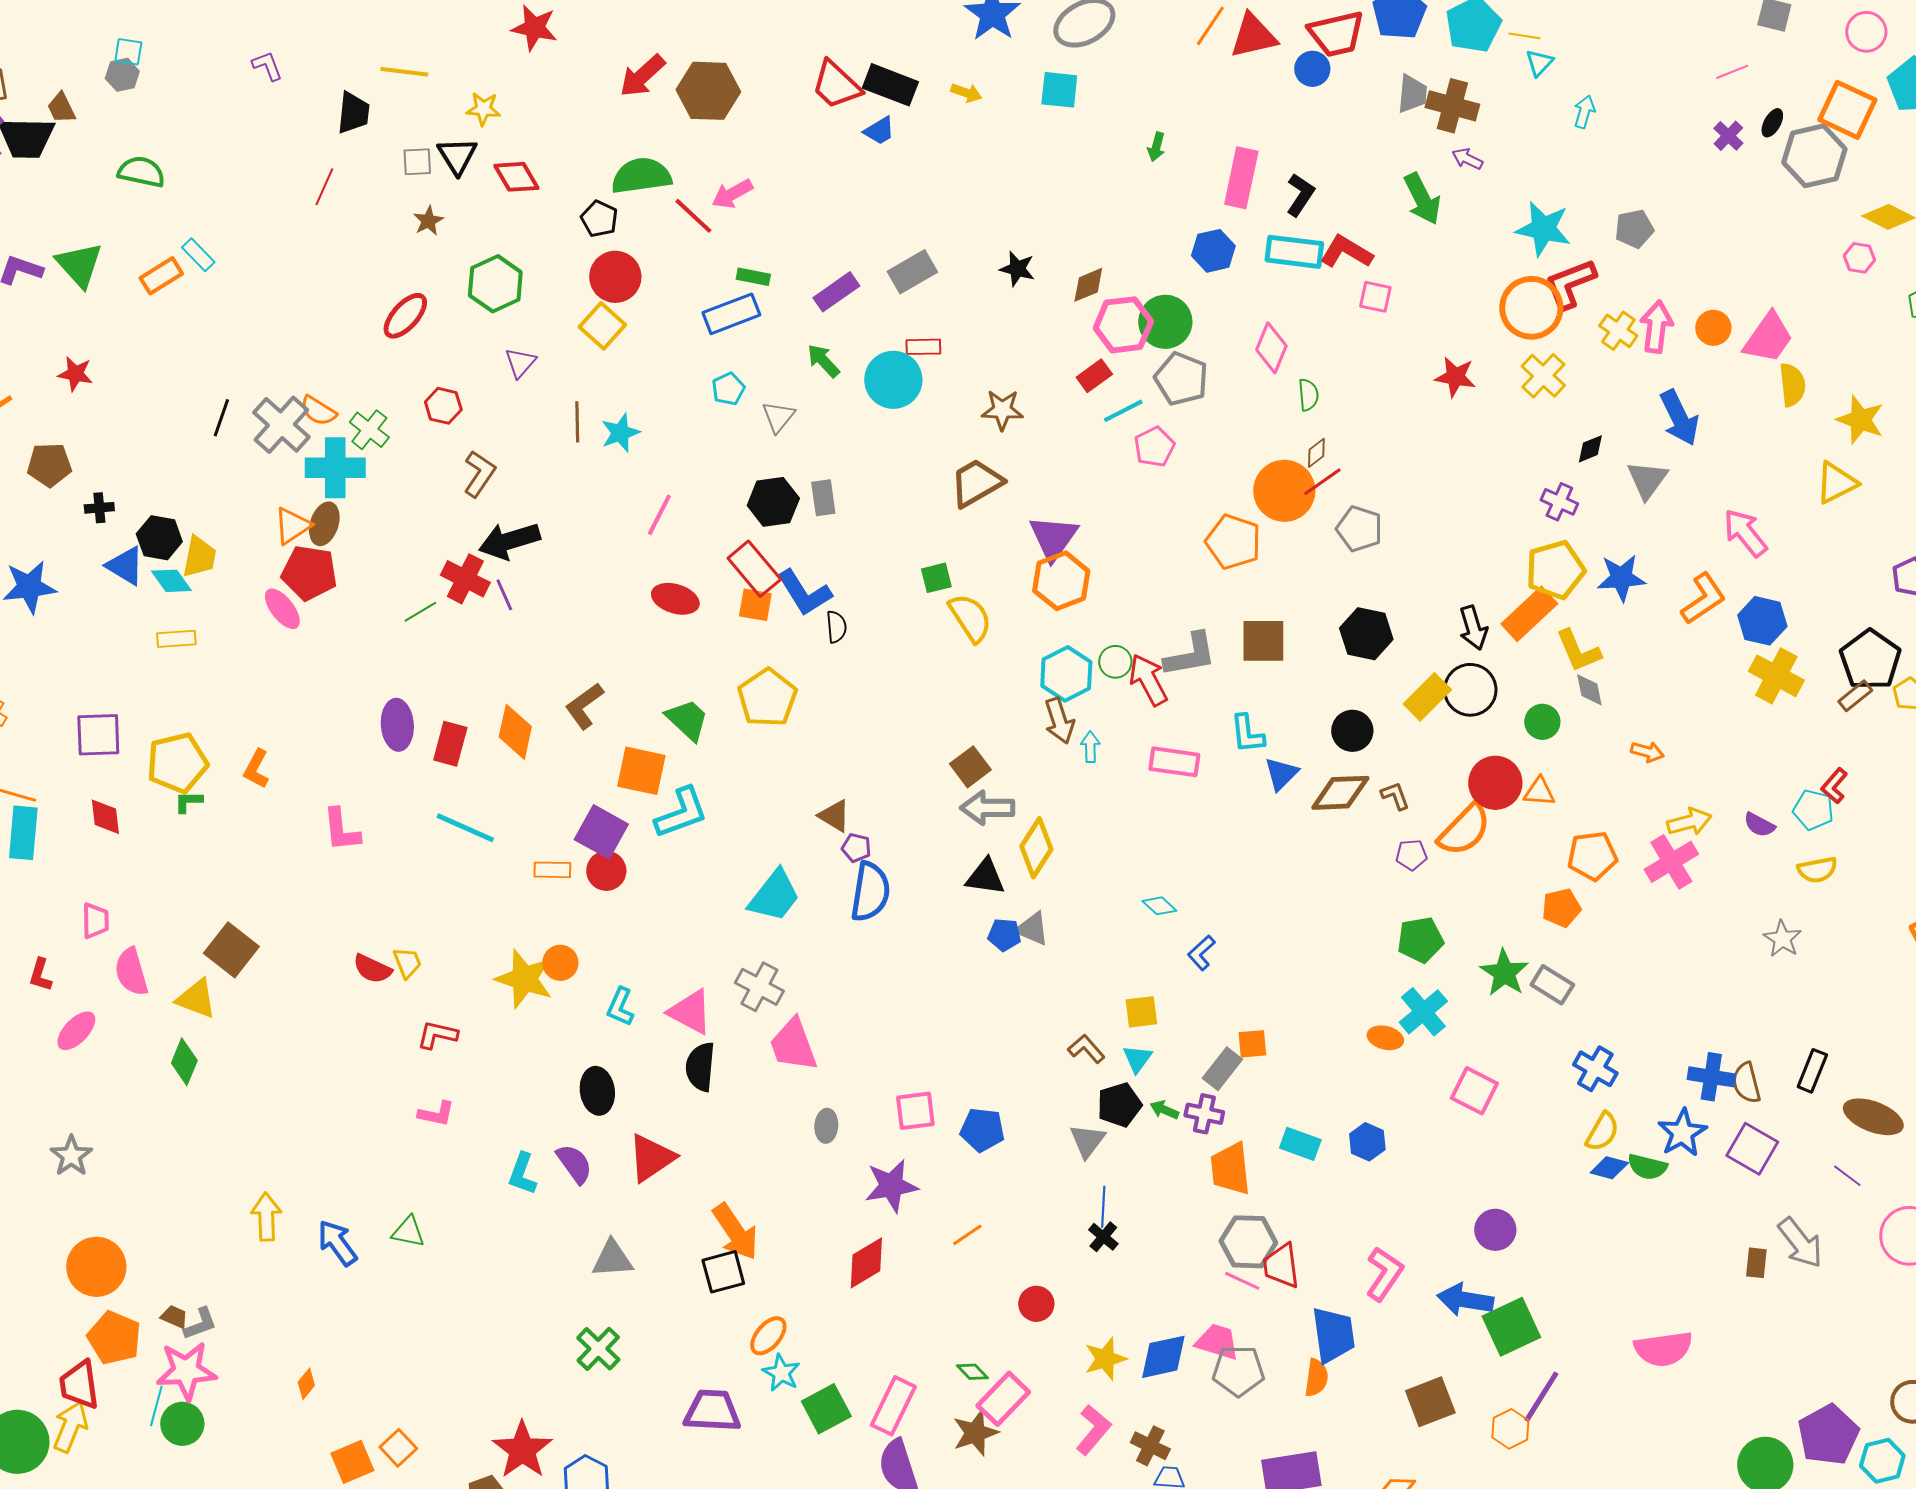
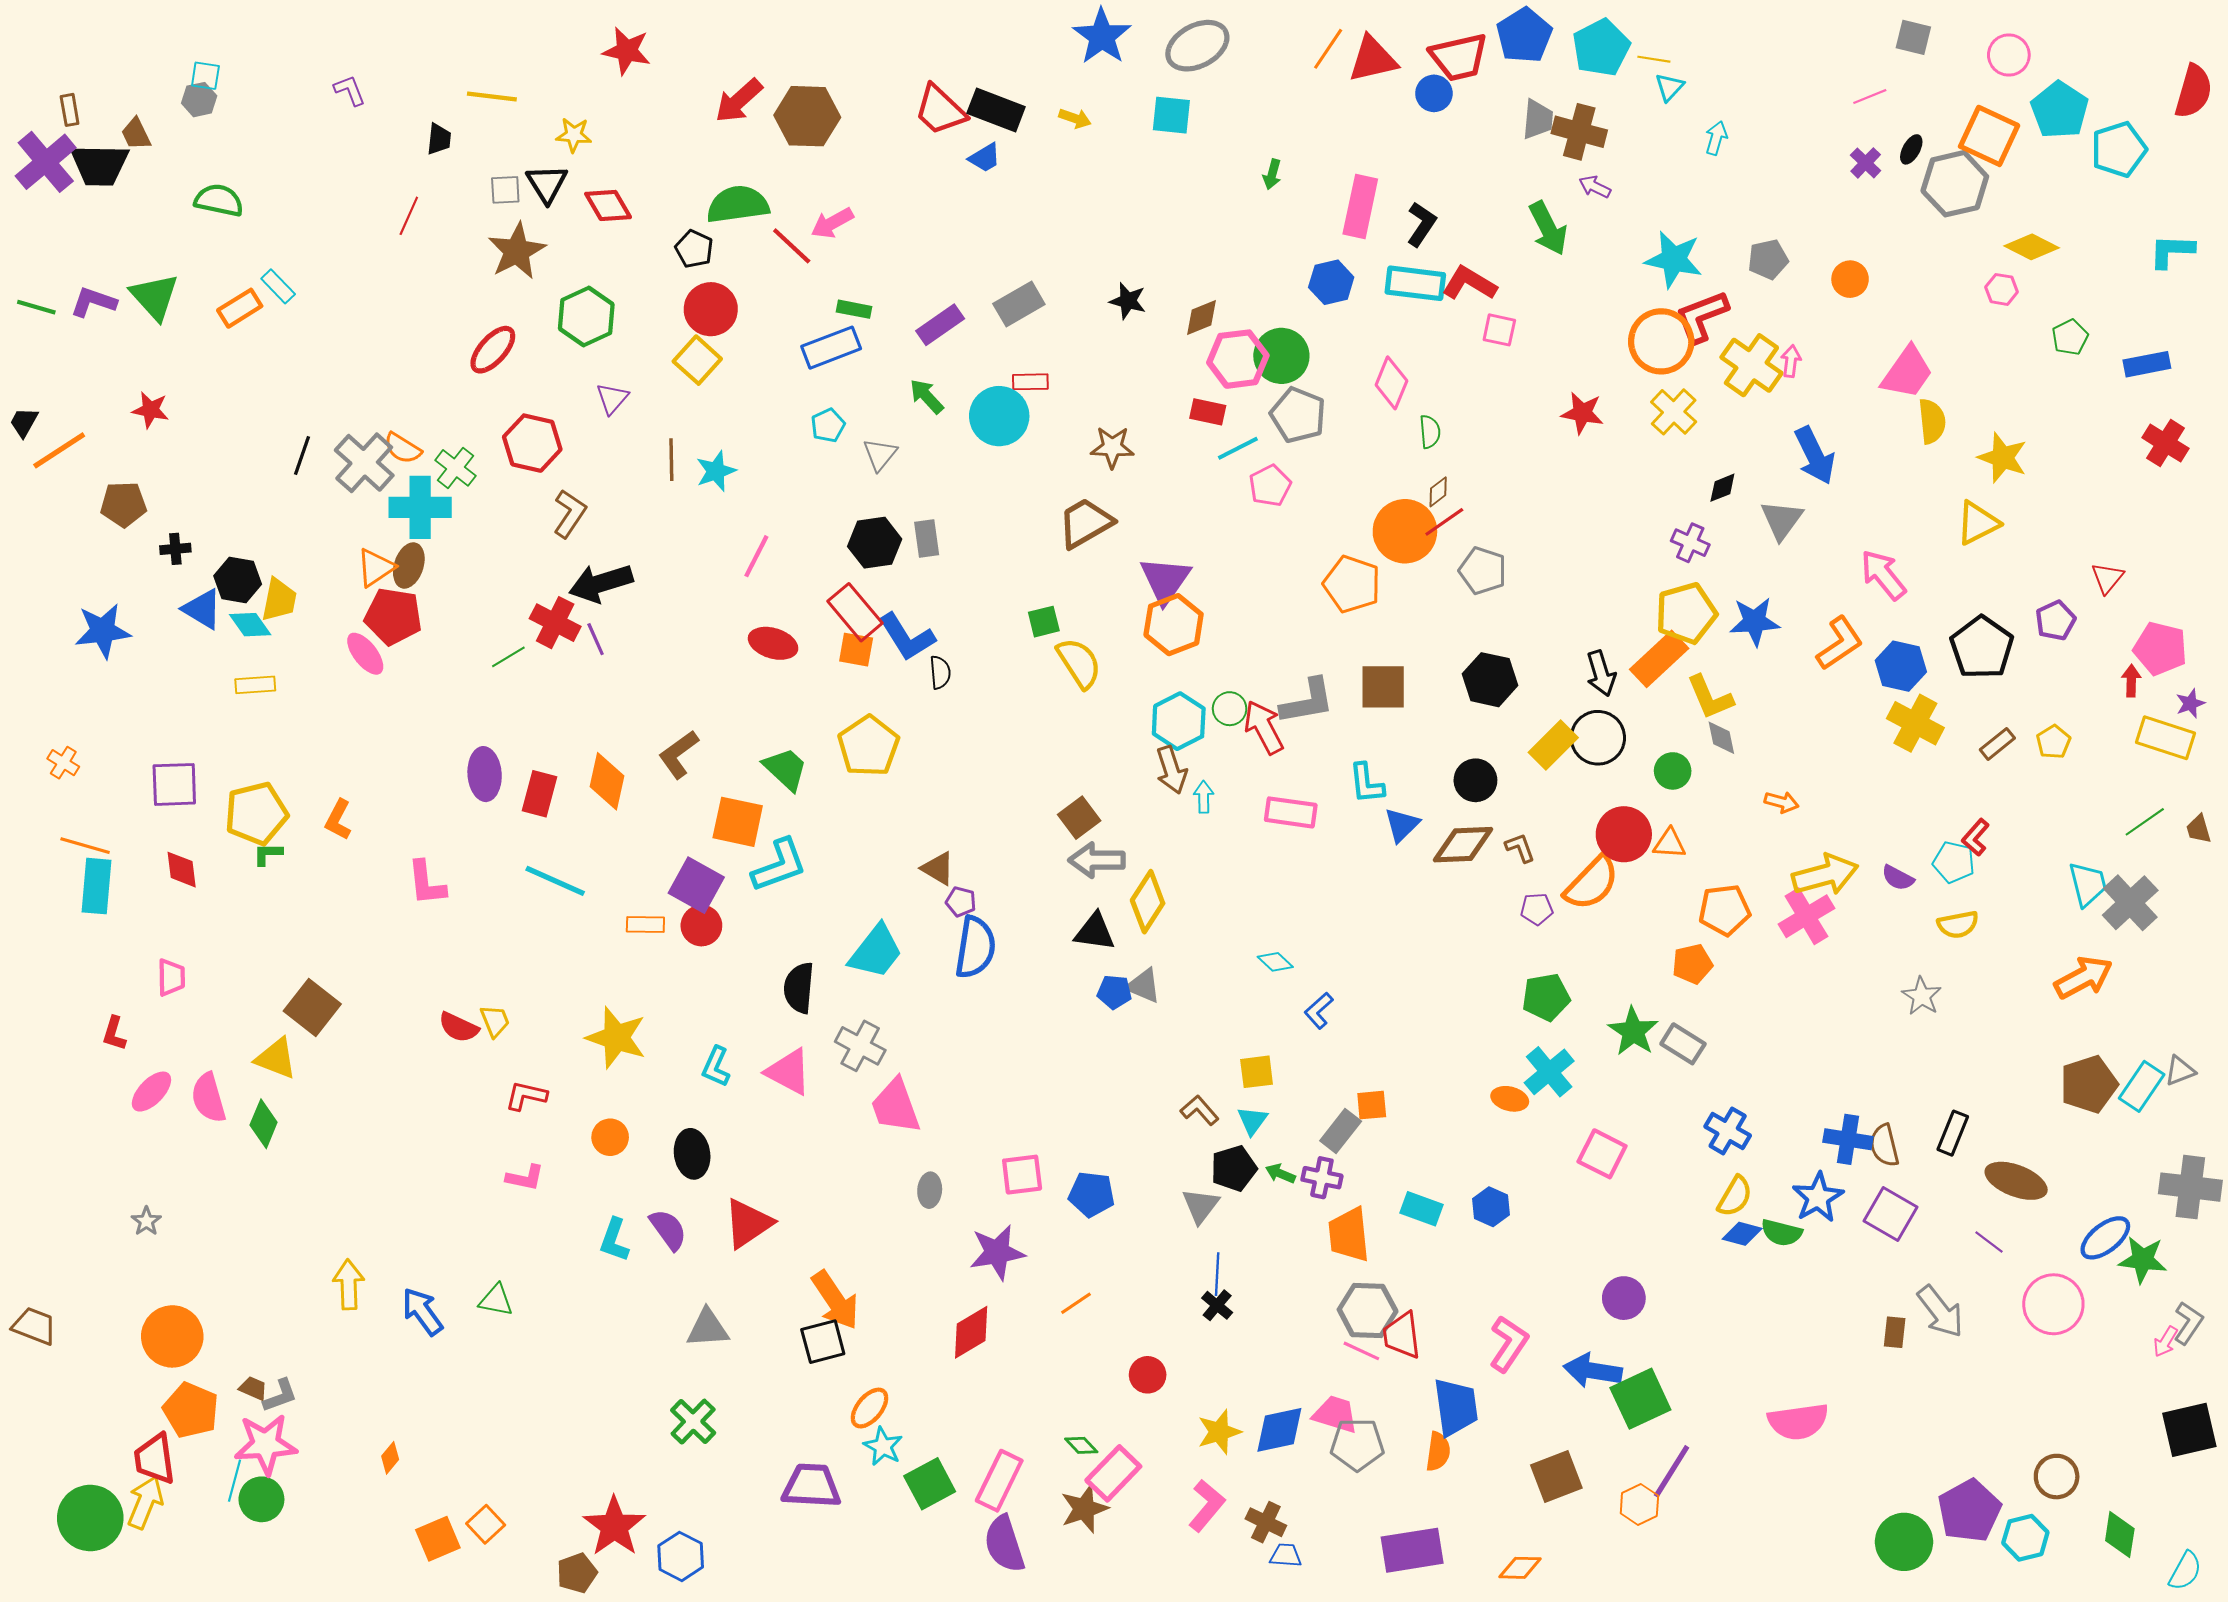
black trapezoid: (353, 113) -> (439, 139), size x0.7
brown star: (428, 221) -> (517, 251), size x1.8
pink arrow: (1656, 327) -> (1791, 361), size x0.6
orange circle: (1713, 328) -> (1850, 279), moved
yellow cross: (1618, 331) -> (1751, 365), size x1.5
red rectangle: (1094, 376) -> (1208, 412), turned 48
red hexagon: (443, 406) -> (532, 443), size x1.5
black pentagon: (1870, 660) -> (1982, 647), moved
yellow arrow: (1689, 822) -> (1825, 875), size x1.4
orange circle: (560, 963) -> (610, 1137), moved
pink semicircle: (131, 972) -> (209, 1098), moved
black semicircle: (700, 1067) -> (799, 988), moved
gray star: (71, 1156) -> (146, 1221), size x0.7

